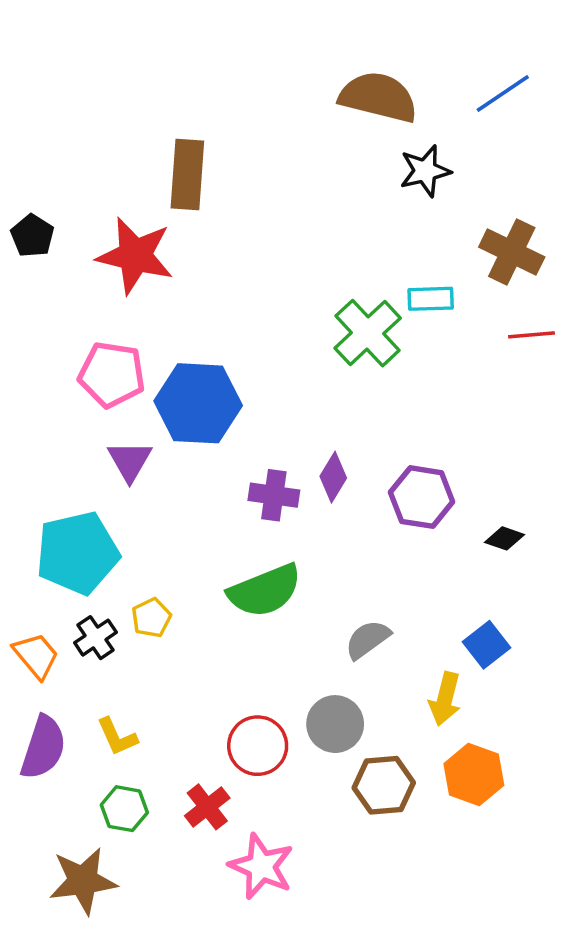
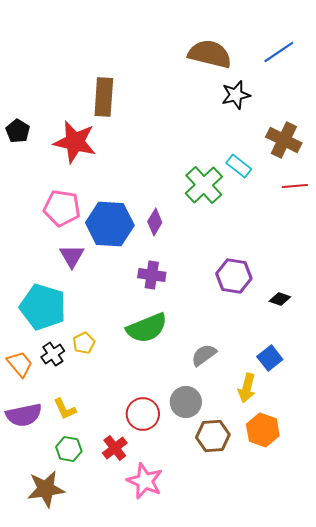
cyan rectangle: (431, 299) -> (239, 166), turned 40
purple diamond: (333, 477) -> (155, 222), moved
cyan pentagon: (77, 553) -> (43, 307), turned 30
purple semicircle: (43, 747) -> (24, 415), turned 60

